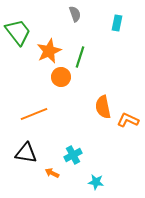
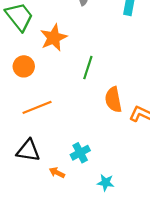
green line: (80, 57) -> (88, 68), moved
orange circle: (61, 77) -> (24, 66), moved

